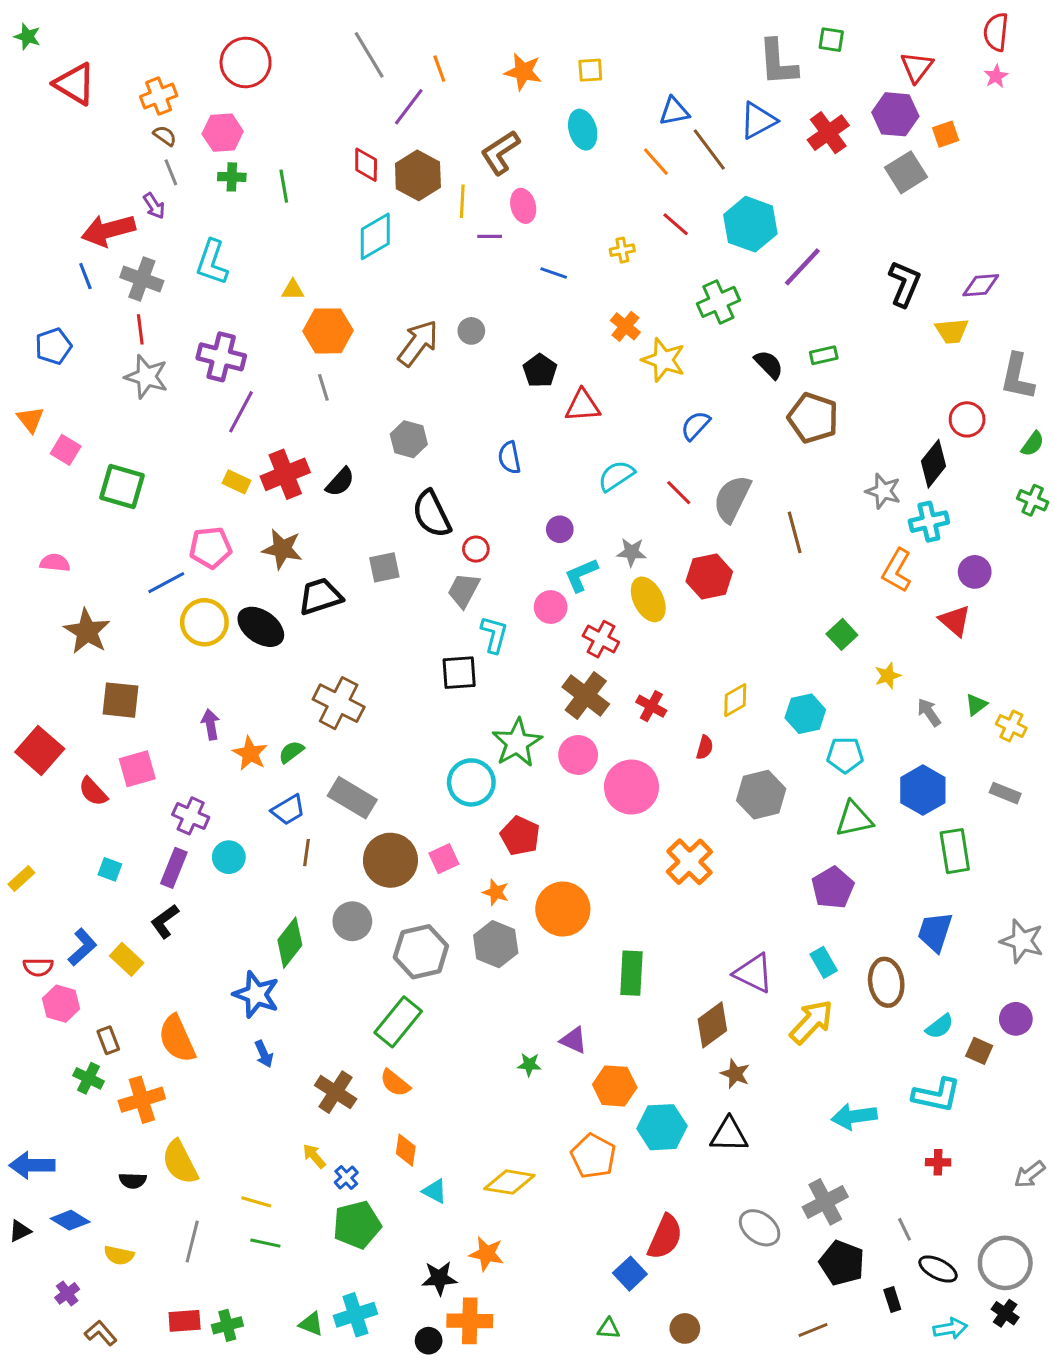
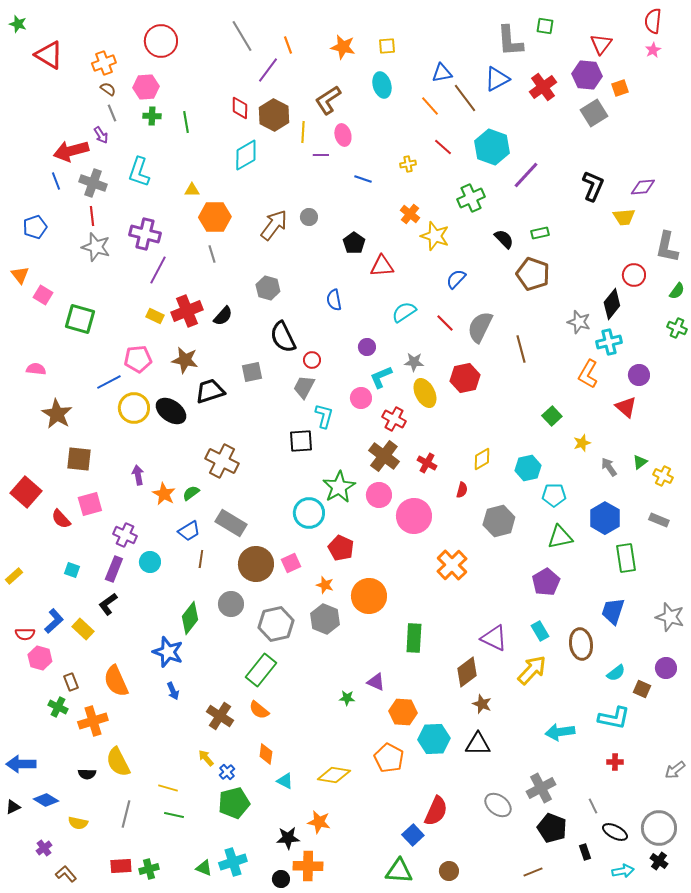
green triangle: (609, 1328) -> (399, 871), size x1.8

